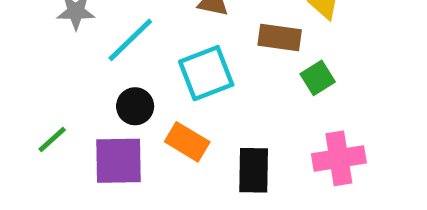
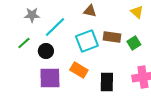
brown rectangle: (280, 38) -> (112, 37), moved
black circle: (135, 106) -> (46, 51), moved
green line: (52, 139) -> (24, 43), moved

